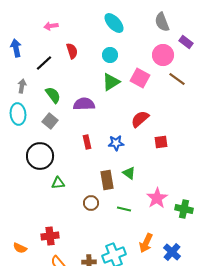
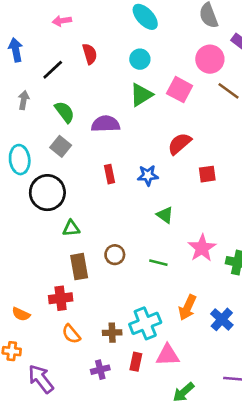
cyan ellipse: (18, 114) -> (20, 160), moved
brown rectangle: (107, 180) -> (79, 267), moved

